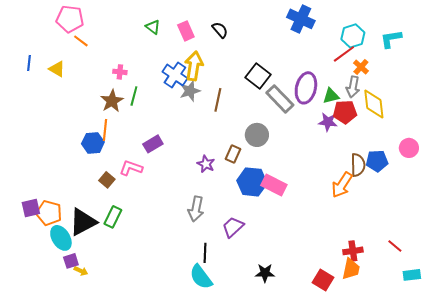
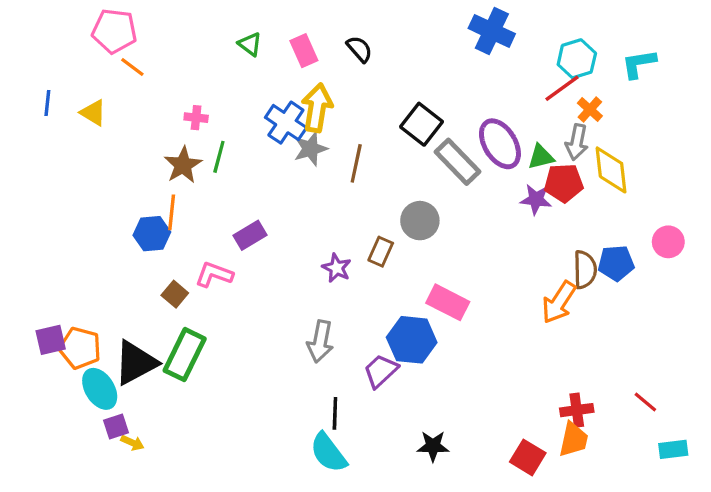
purple ellipse: (306, 88) -> (500, 144), turned -44
blue hexagon: (252, 182) -> (412, 340), moved
green rectangle: (113, 217) -> (185, 355), size x1.4

